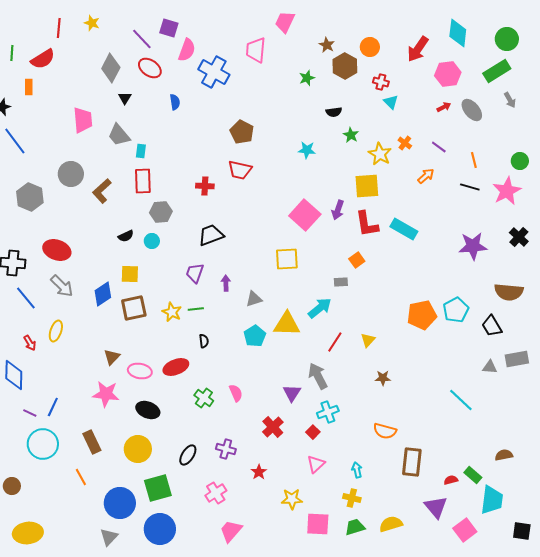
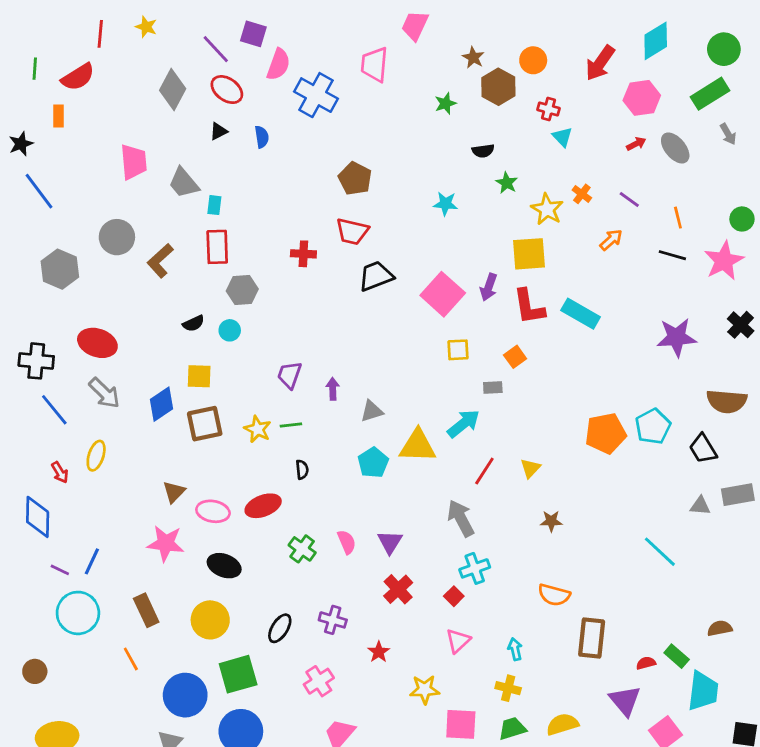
cyan diamond: (458, 33) -> (656, 41), turned 52
black triangle: (125, 98) -> (219, 131), moved, turned 32
black trapezoid: (211, 235) -> (376, 276), moved
yellow square: (287, 259) -> (458, 350), moved, size x0.7
purple triangle: (292, 393) -> (390, 542), moved

